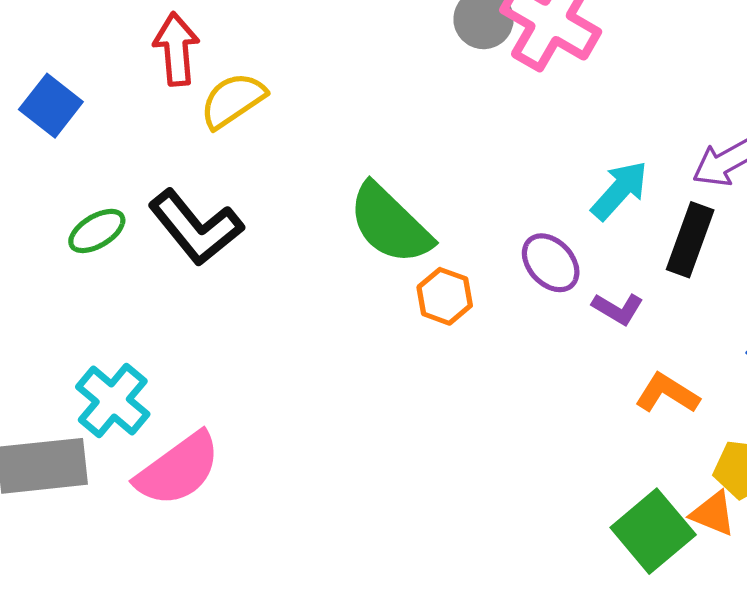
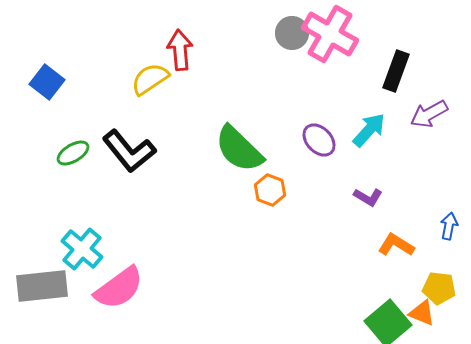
red arrow: (176, 49) -> (180, 50), moved
black rectangle: (690, 240) -> (396, 71), moved
purple ellipse: (551, 263) -> (319, 140), moved

